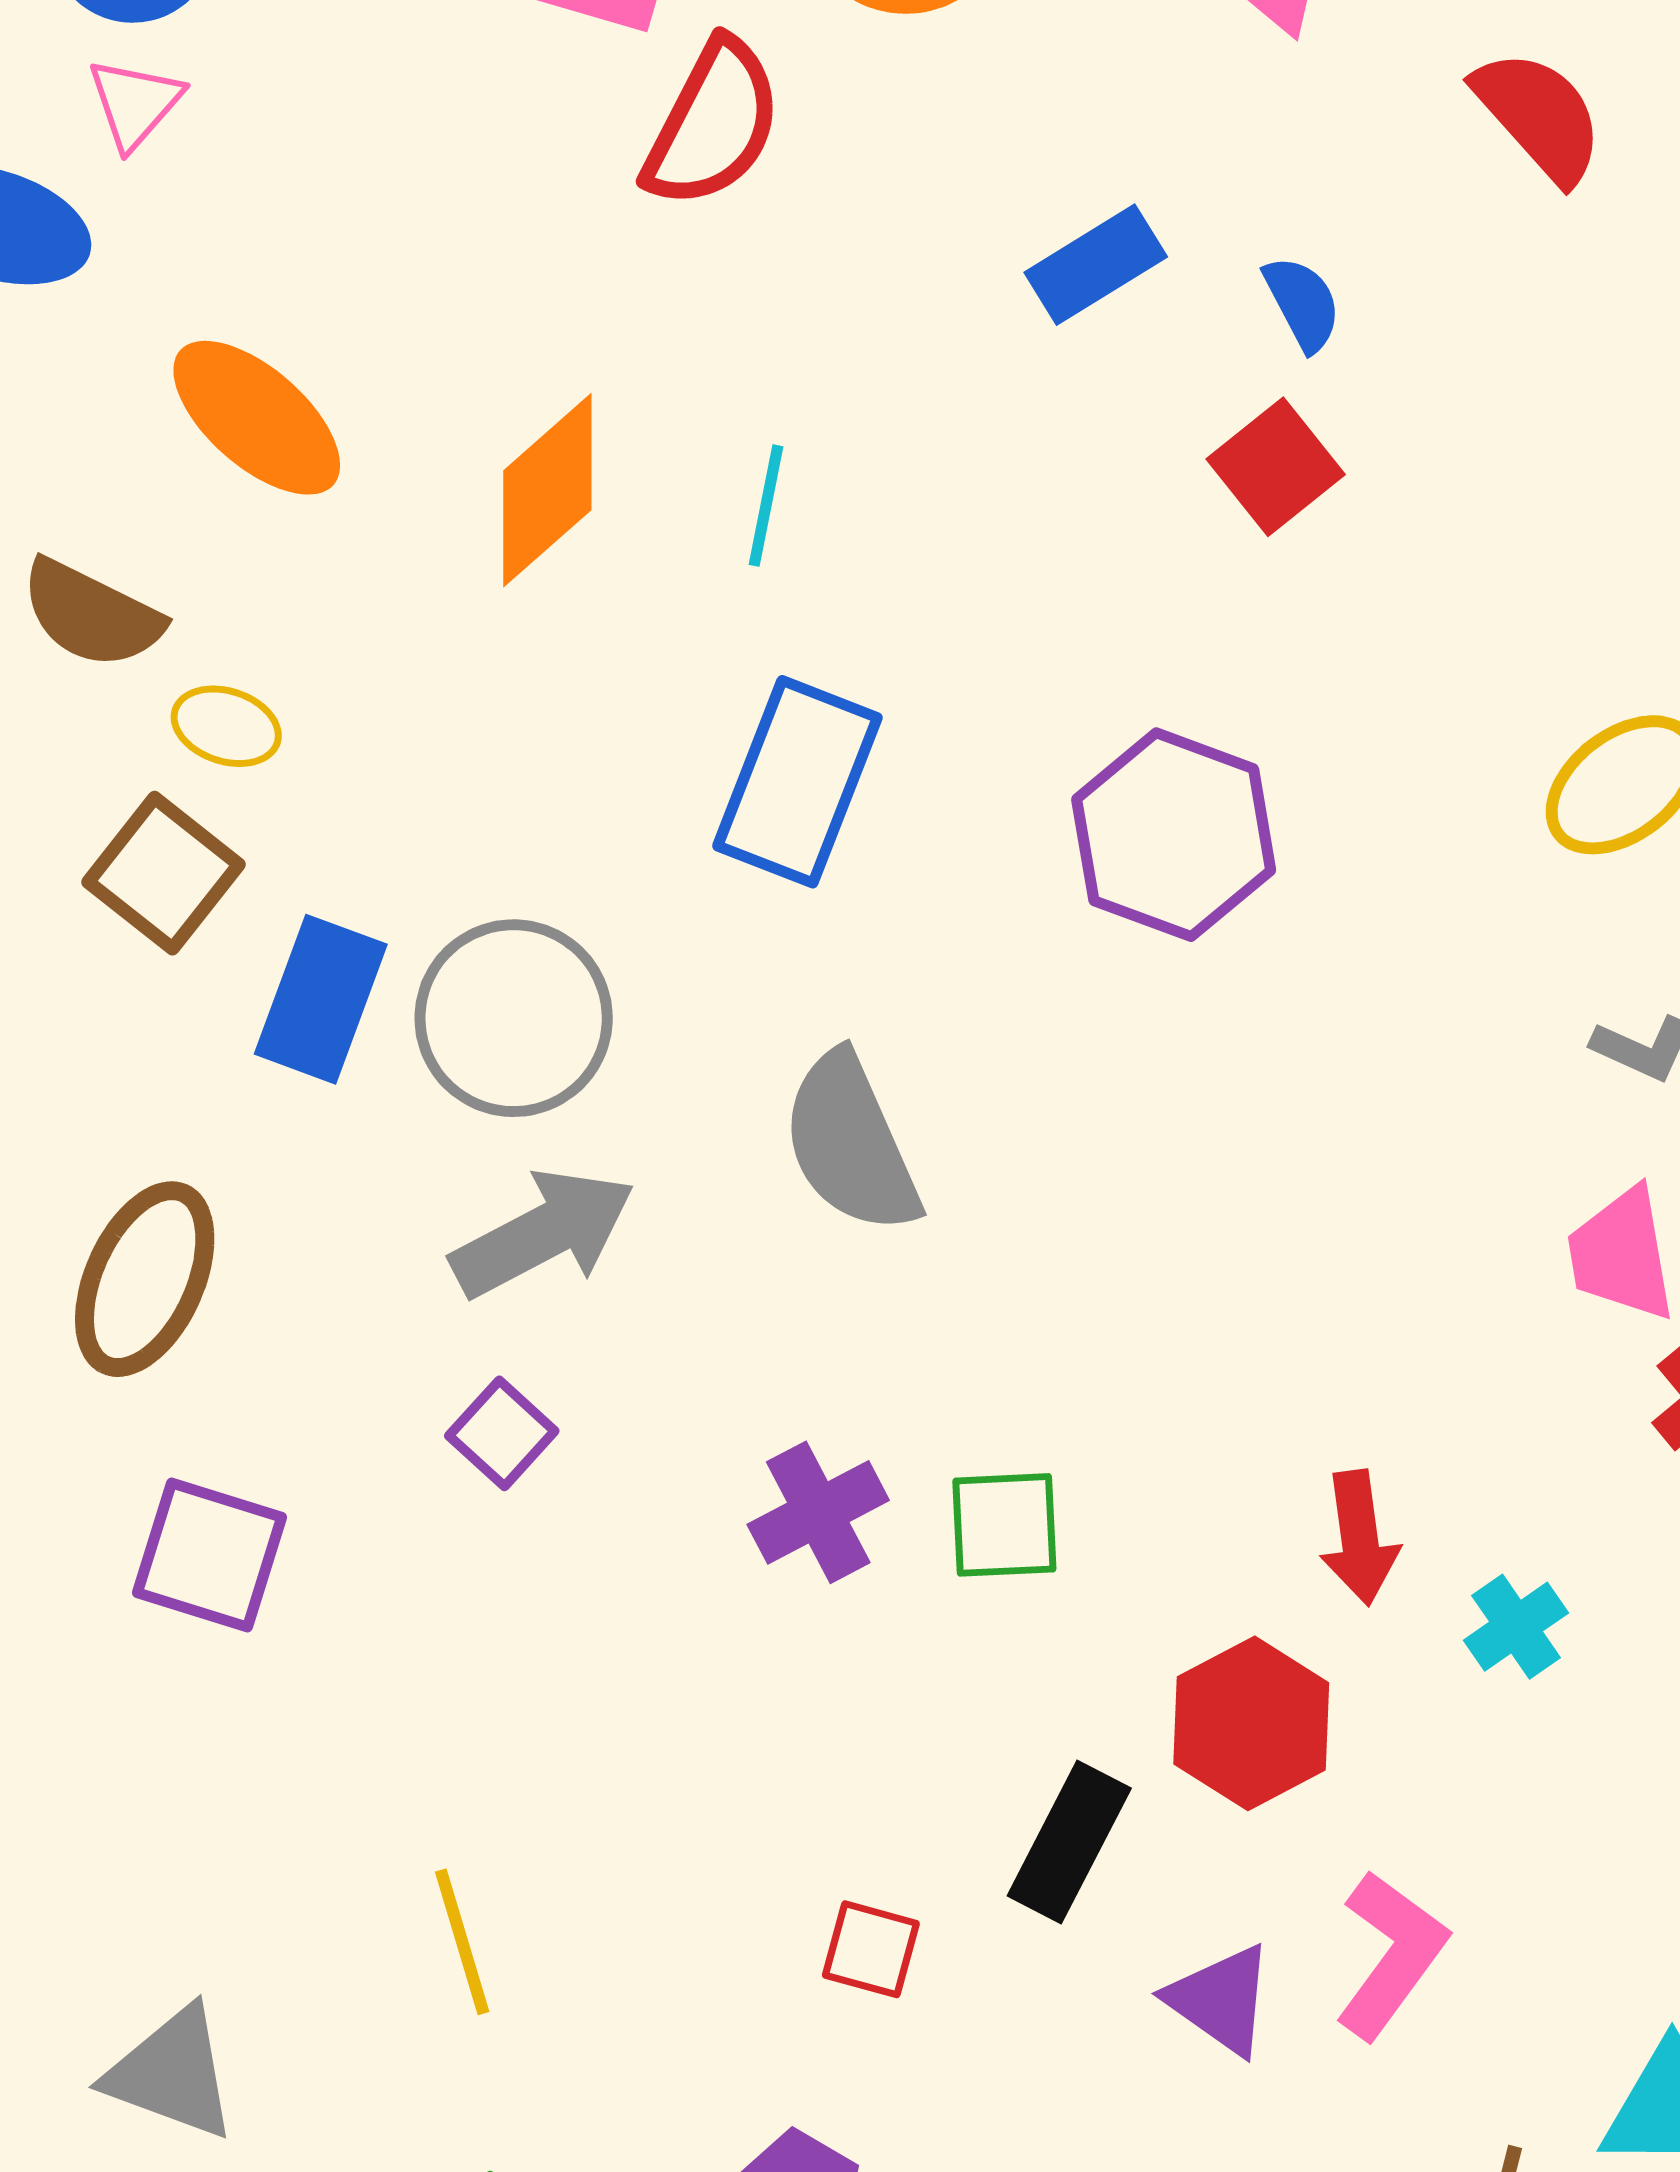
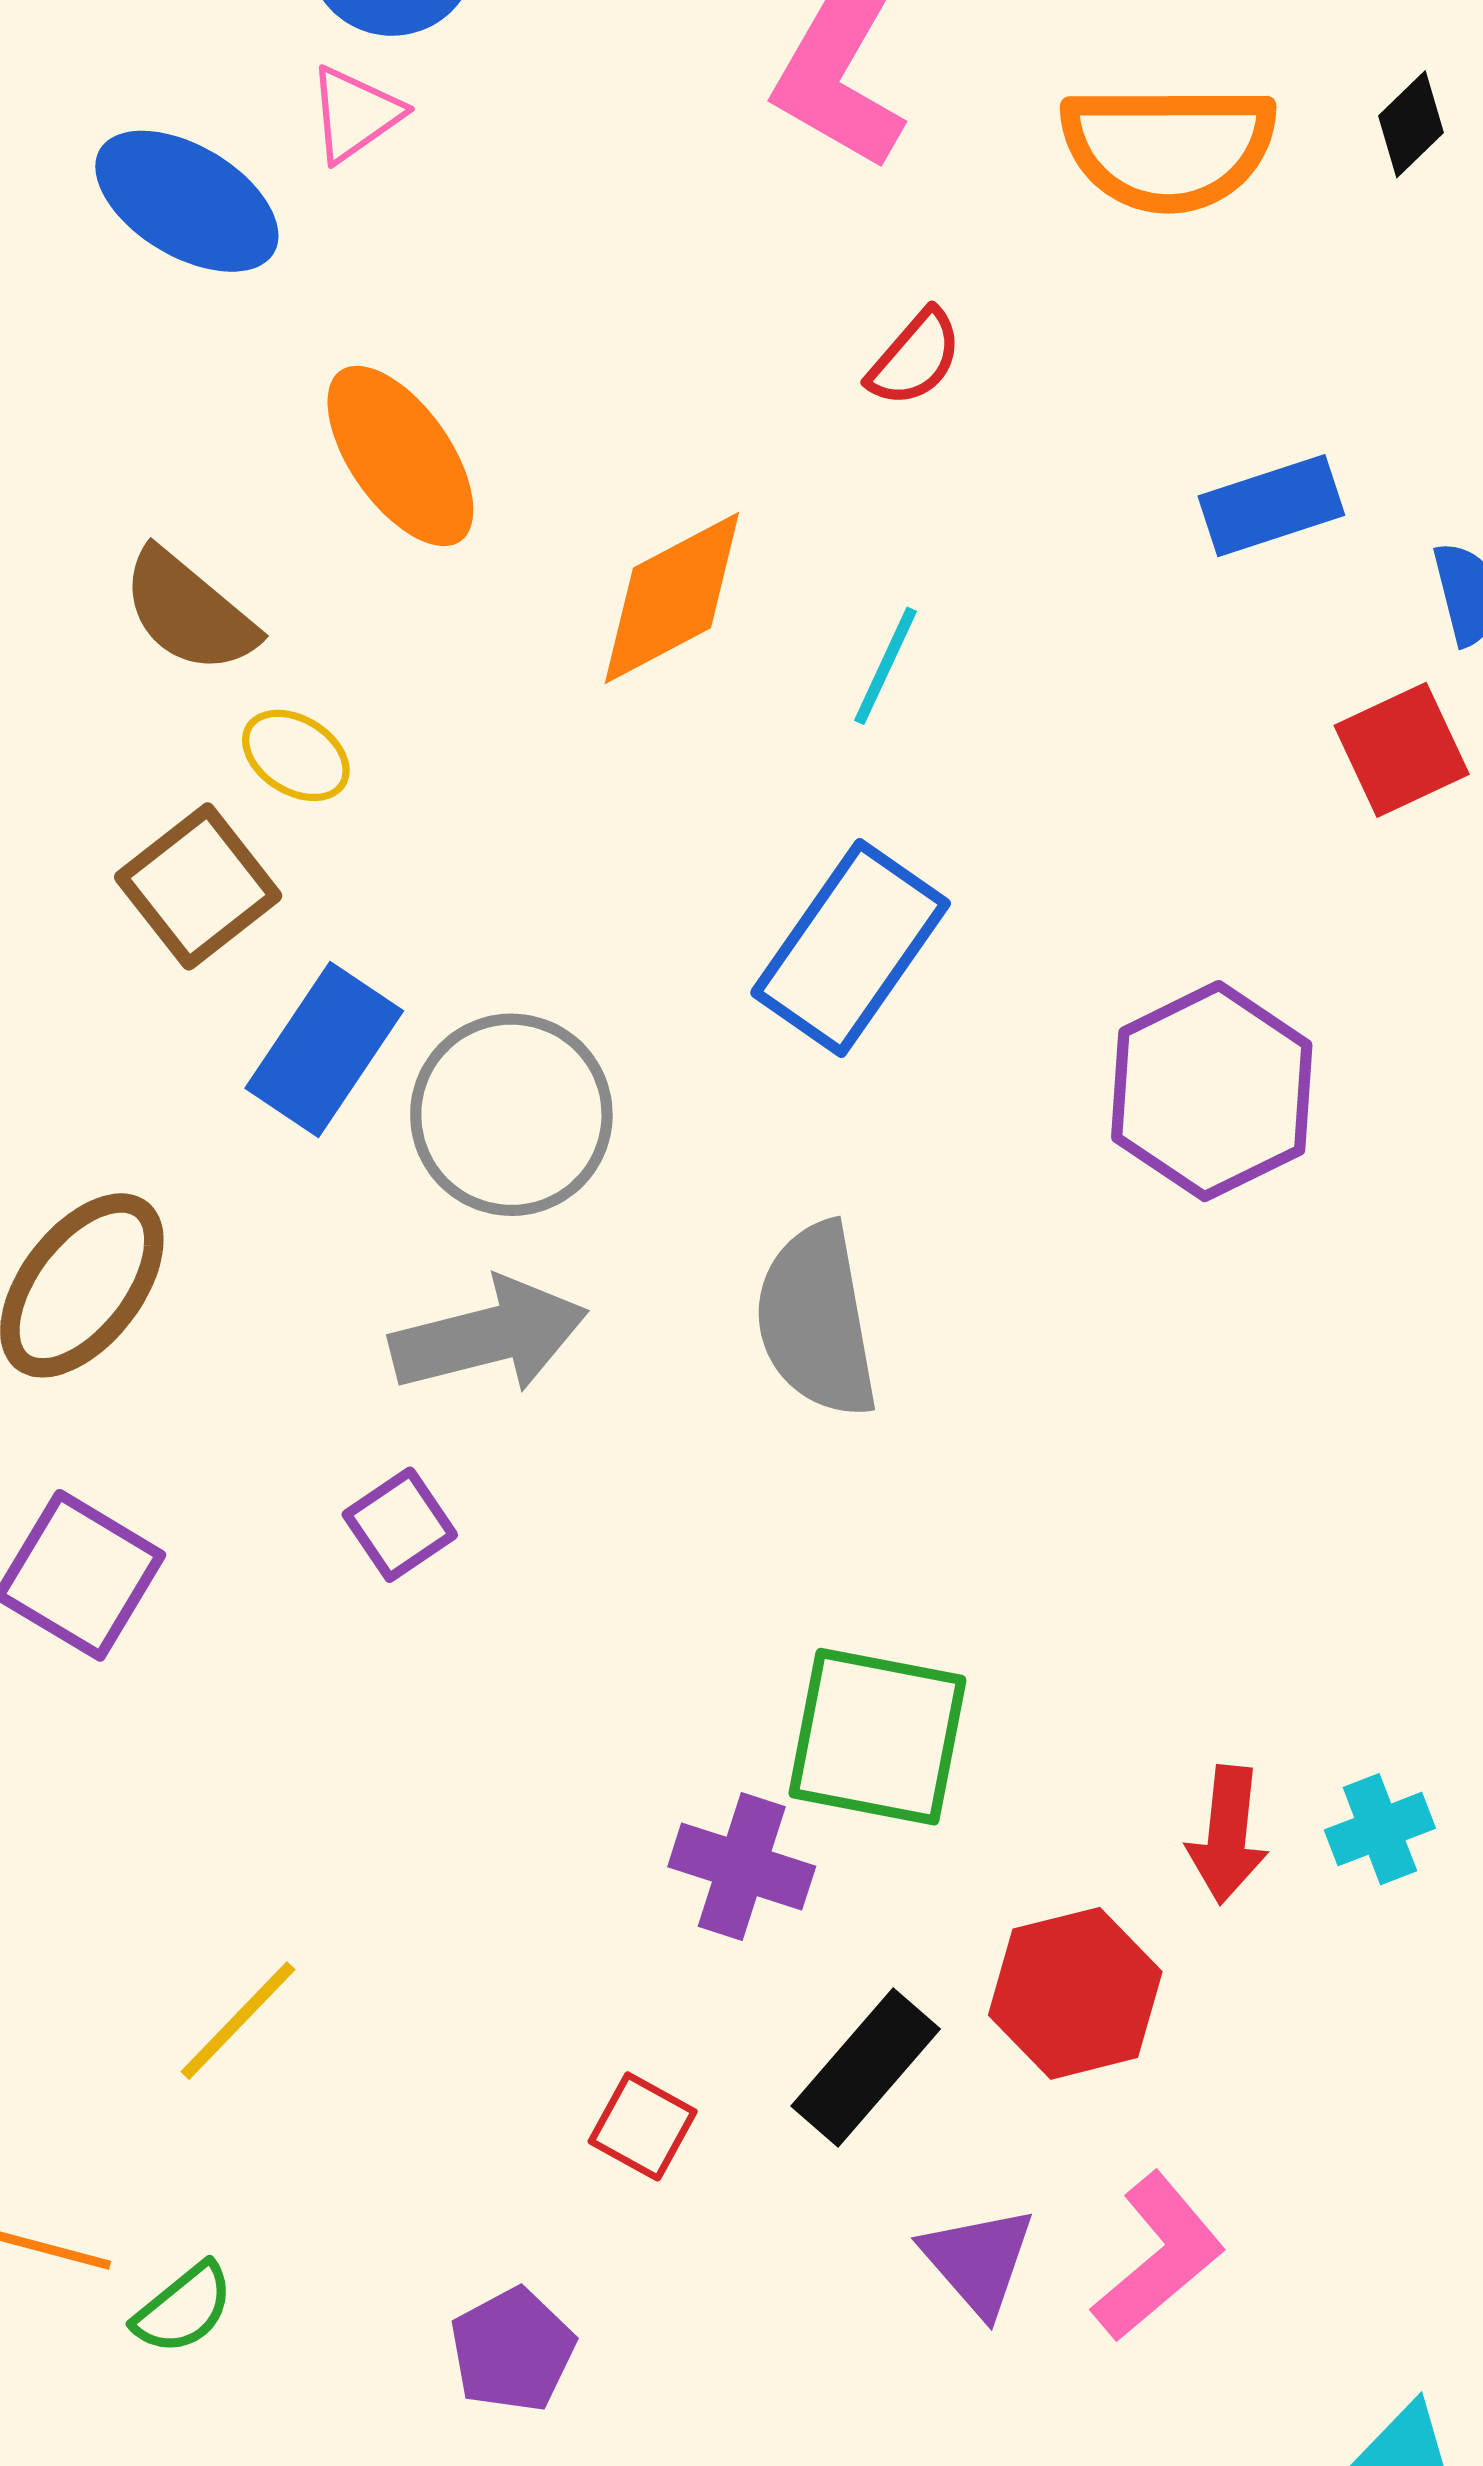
red semicircle: (713, 124) -> (915, 358), moved, size x0.6
purple cross: (818, 1512) -> (742, 1866), moved, turned 32
green square: (1004, 1525) -> (877, 1737), size x1.5
cyan cross: (1516, 1627) -> (1380, 1829), moved
yellow line: (462, 1942) -> (238, 2021), turned 47

